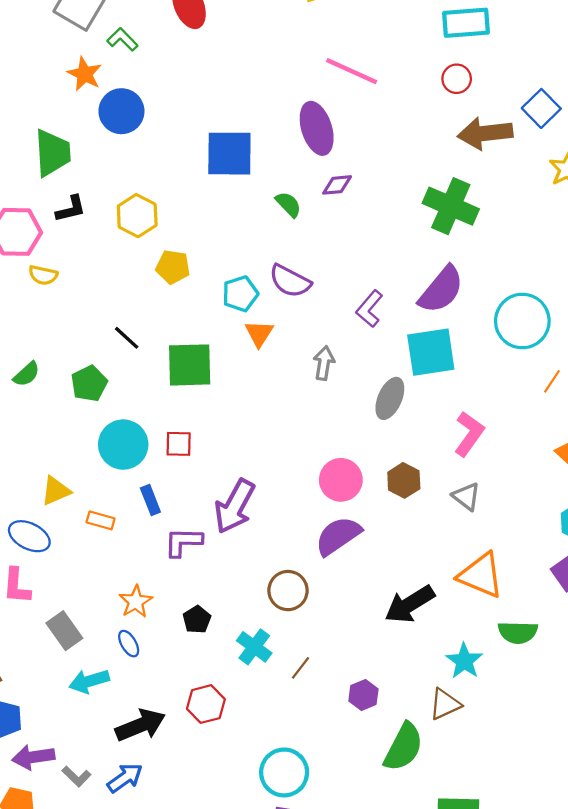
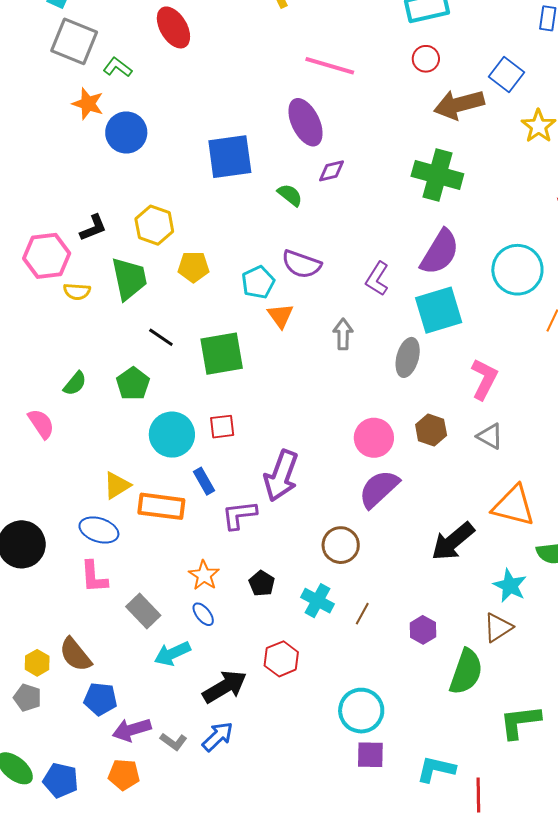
green trapezoid: (53, 153) -> (129, 279), moved
orange rectangle: (101, 520) -> (161, 506), size x1.8

